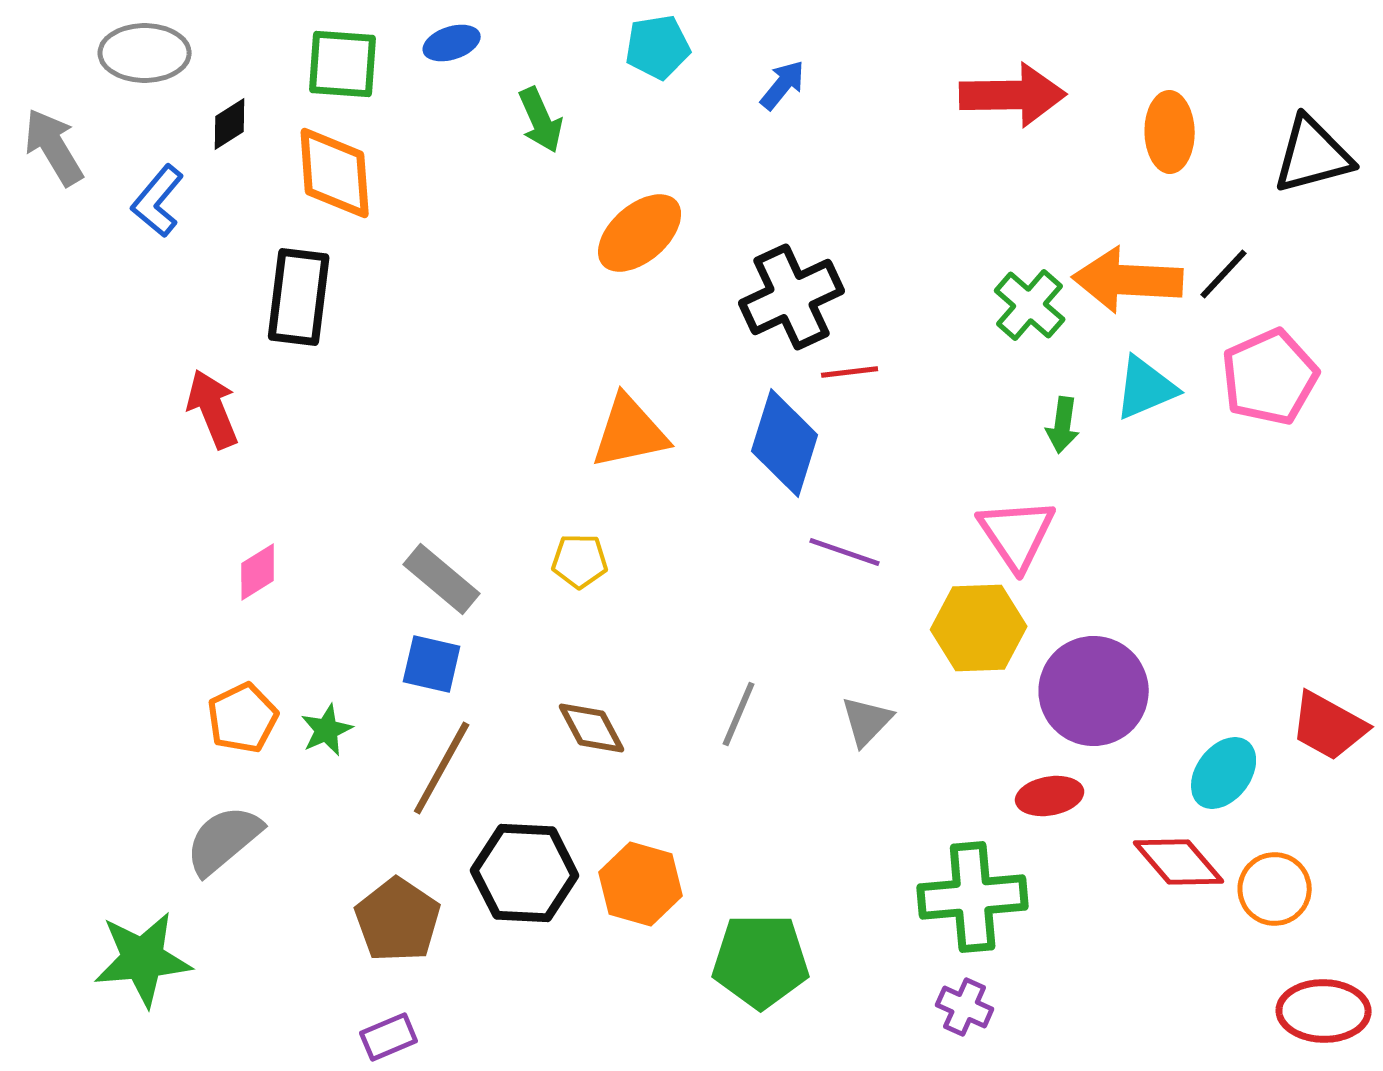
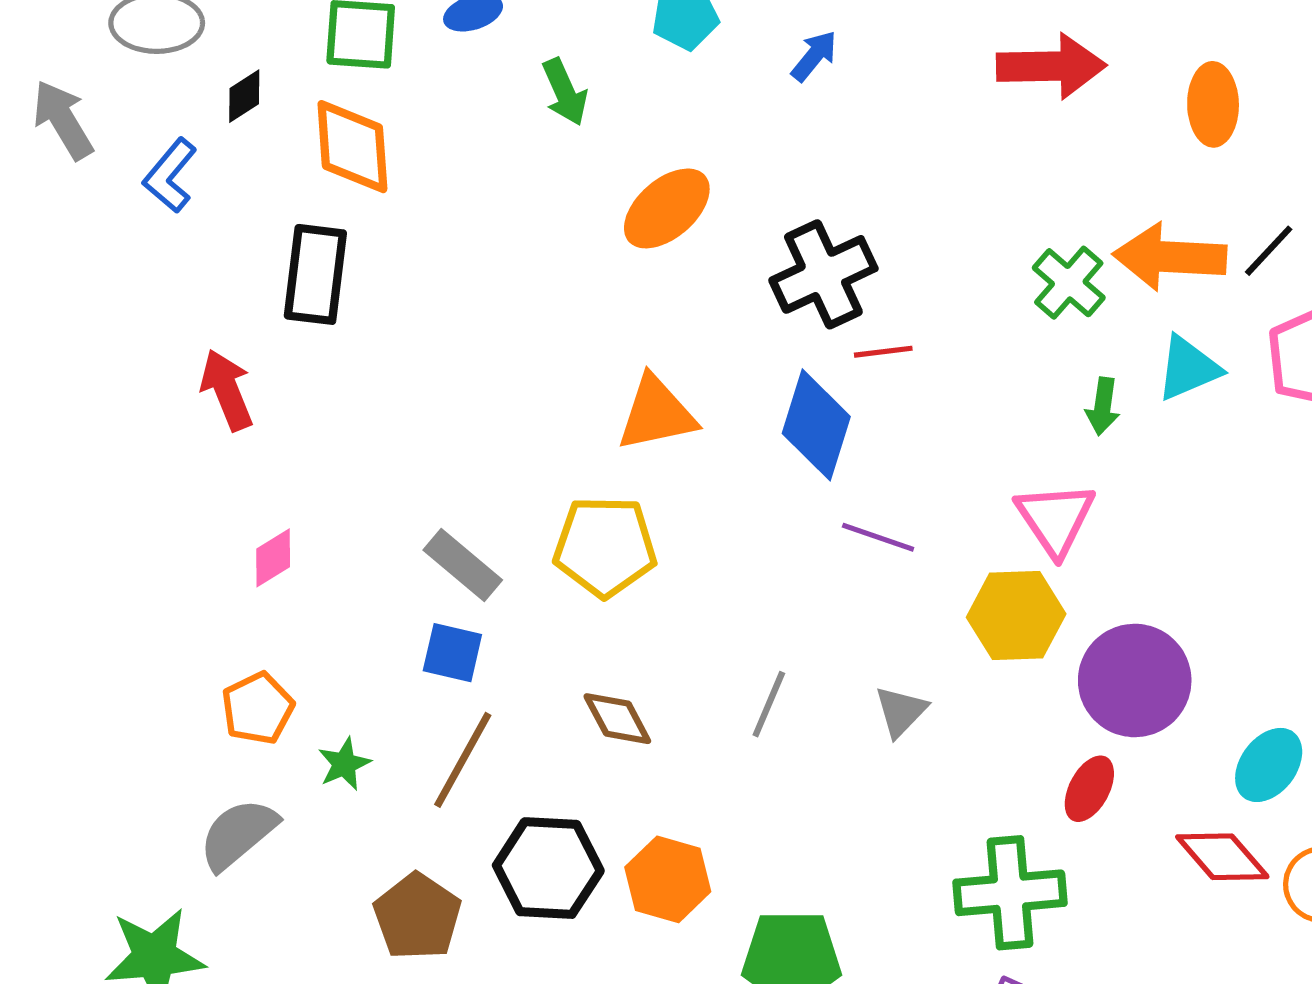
yellow pentagon: (580, 561) -> (605, 547), size x1.8
green star: (327, 730) -> (344, 764), moved
red ellipse: (1050, 796) -> (1089, 789), turned -52

